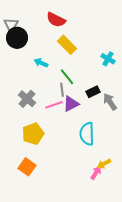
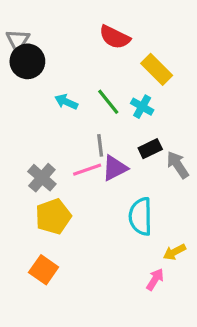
red semicircle: (56, 20) -> (115, 37), moved
yellow rectangle: (67, 45) -> (157, 69), moved
cyan cross: (108, 59) -> (142, 107), moved
green line: (67, 77) -> (108, 102), moved
gray cross: (27, 99) -> (42, 178), moved
yellow arrow: (104, 164) -> (174, 252), moved

